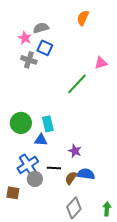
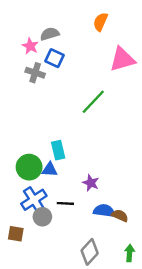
pink triangle: (101, 63) -> (122, 59), moved, size x1.6
green circle: (21, 123) -> (29, 167), moved
brown semicircle: (71, 178) -> (120, 216), moved, turned 80

